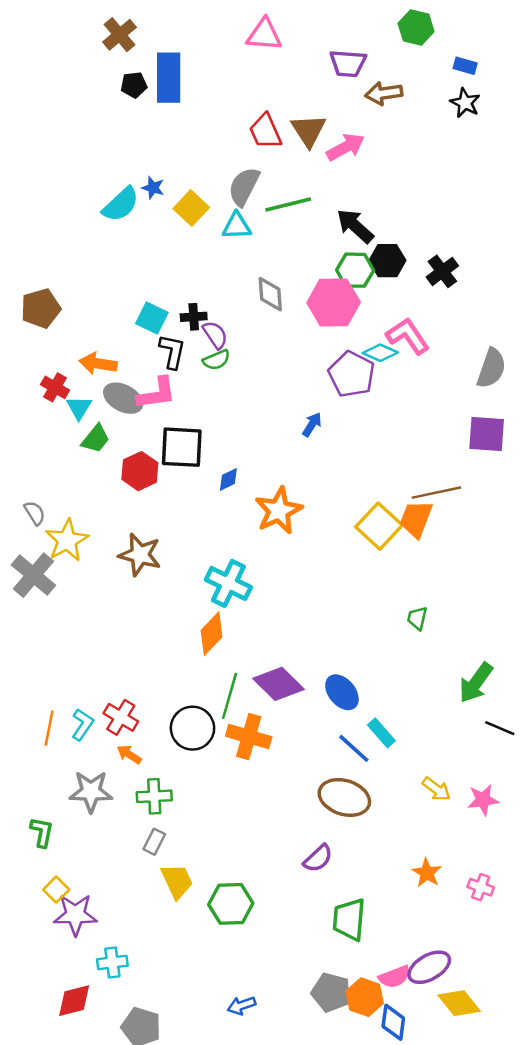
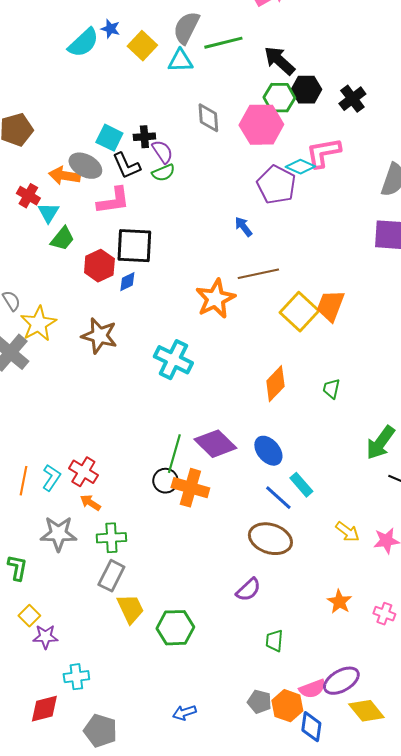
pink L-shape: (408, 336) -> (323, 153), turned -66
black L-shape: (172, 352) -> (126, 166), turned 144
gray ellipse: (123, 398) -> (85, 166), moved
blue arrow: (312, 424) -> (243, 227), turned -70
blue diamond: (228, 479) -> (127, 282), moved
brown line: (436, 493) -> (258, 274), moved
orange diamond: (212, 634) -> (275, 384), moved
black circle: (192, 728) -> (165, 481), moved, size x0.7
gray rectangle: (154, 842) -> (111, 576), size x1.4
purple star: (75, 915) -> (45, 637), size x0.7
green trapezoid: (349, 919) -> (274, 641), size x0.6
gray pentagon: (331, 992) -> (259, 702), size x0.7

